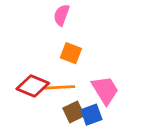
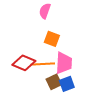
pink trapezoid: (105, 90) -> (64, 63), moved, turned 35

